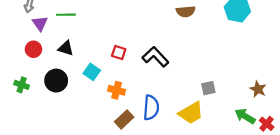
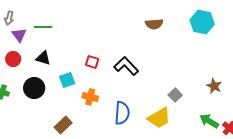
cyan square: (92, 72) -> (67, 80), turned 35
gray square: (208, 88) -> (175, 95), turned -32
brown star: (258, 89) -> (214, 86), moved
brown rectangle: (124, 119) -> (63, 125), moved

